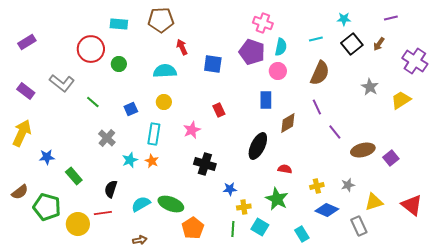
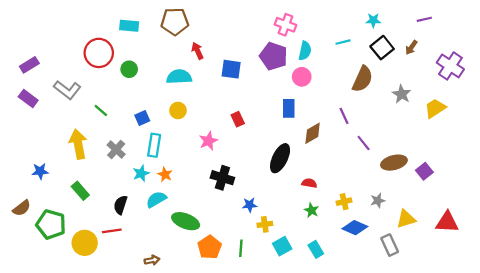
purple rectangle: (27, 42) -> (29, 65), moved
brown semicircle: (320, 73) -> (362, 79), moved
yellow arrow: (22, 133) -> (78, 144), moved, turned -36
cyan rectangle: (154, 134) -> (154, 145), moved
blue star: (47, 157) -> (40, 171), moved
green star: (277, 199) -> (311, 210), moved, size x0.6
cyan semicircle: (141, 204) -> (156, 199), moved
red triangle: (412, 205) -> (447, 222), turned -35
cyan square: (260, 227) -> (282, 246), turned 30
green line: (233, 229) -> (241, 248), moved
cyan rectangle: (302, 234) -> (316, 249), moved

